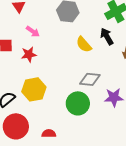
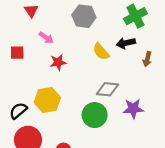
black arrow: (107, 36) -> (126, 43), turned -72
red star: (29, 54) -> (58, 62), moved

